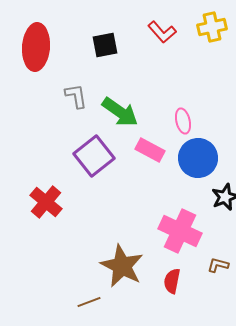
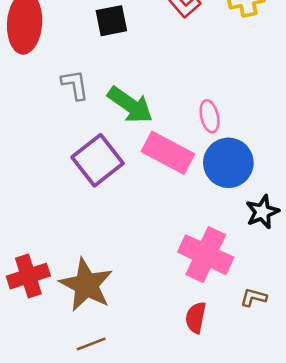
pink rectangle: (150, 150) -> (168, 153), size x1.4
red cross: (46, 202) -> (28, 276), moved, turned 32
brown star: (122, 266) -> (86, 285), moved

